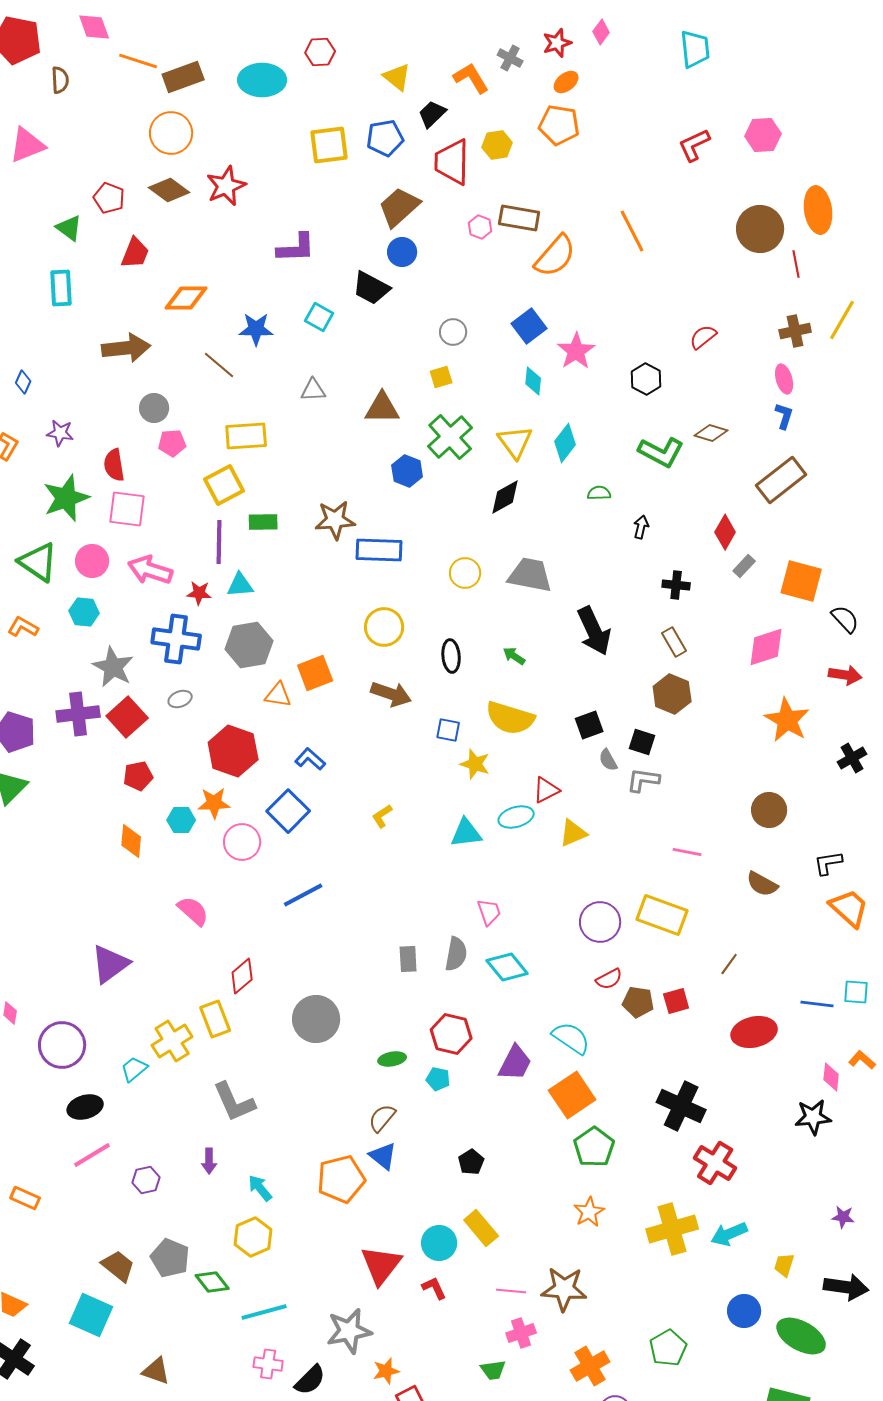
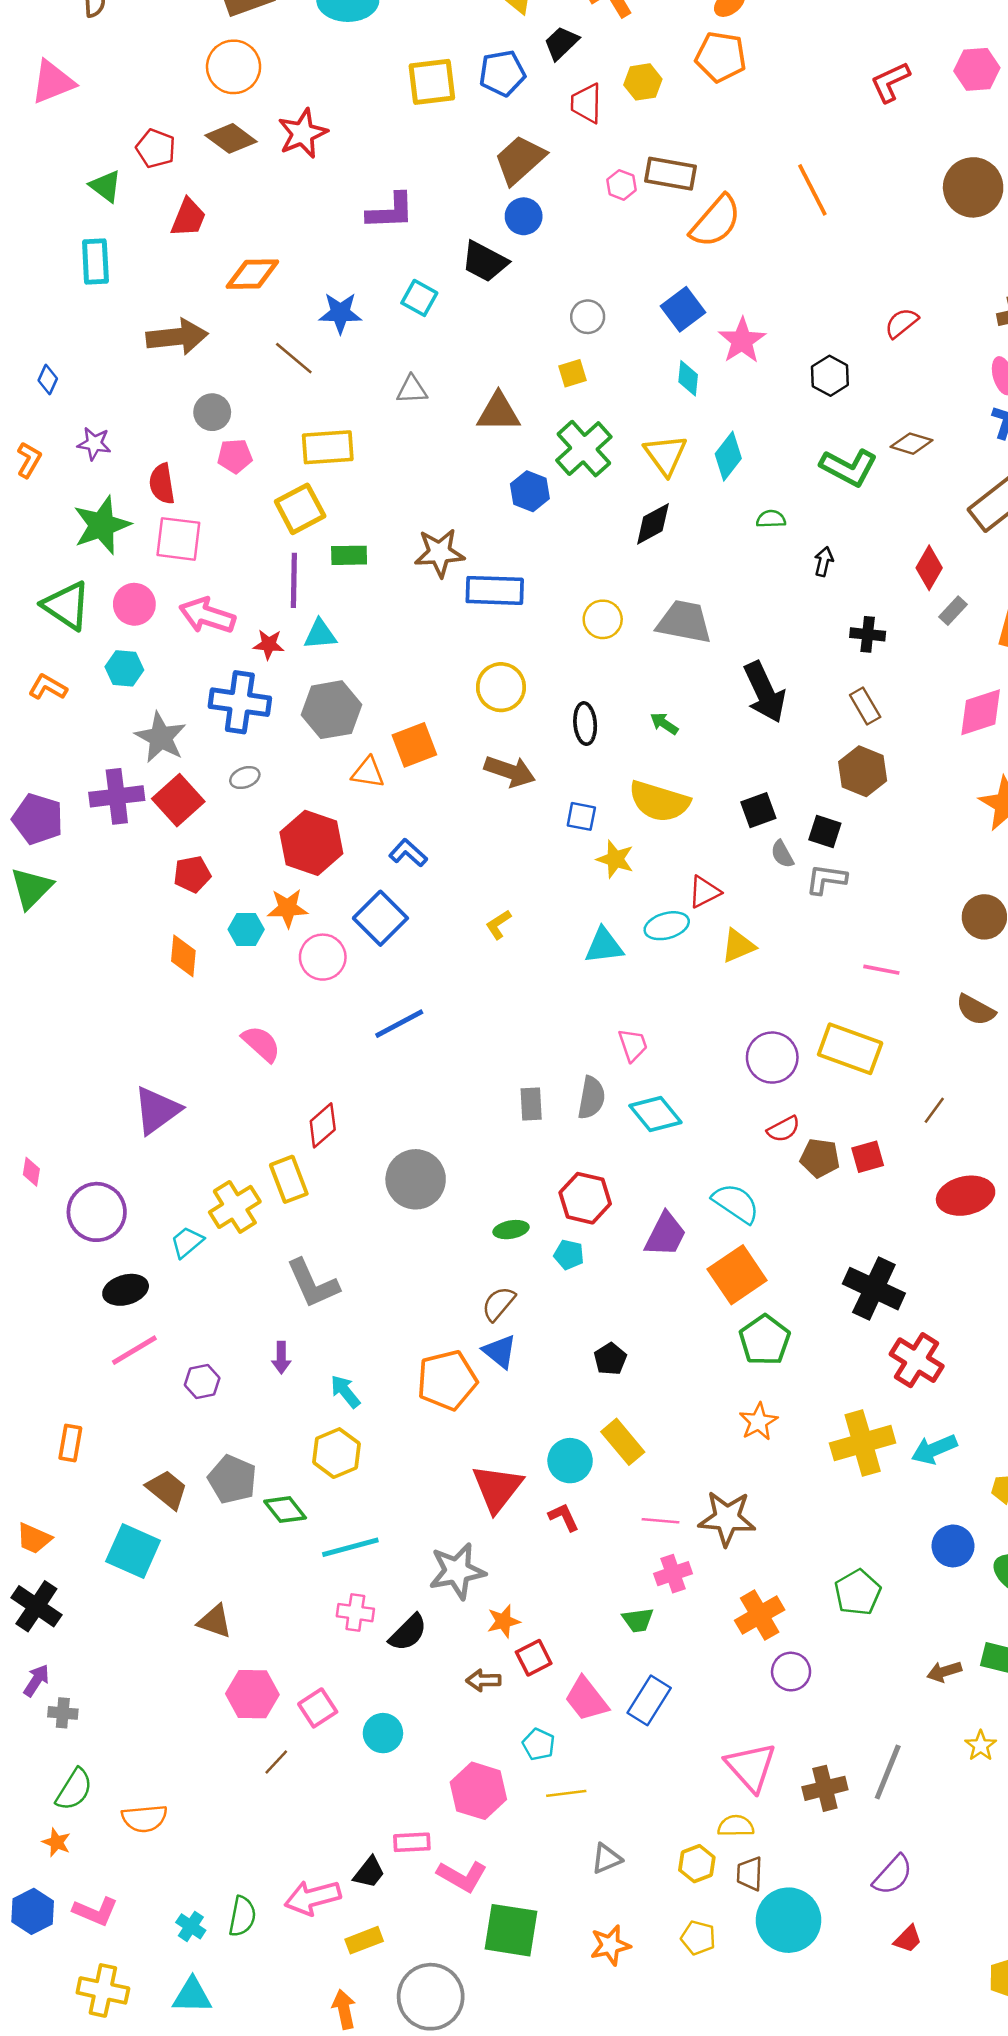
red trapezoid: (452, 162) -> (586, 103), size x0.7
orange rectangle: (25, 1198) -> (70, 1443), moved, turned 76

